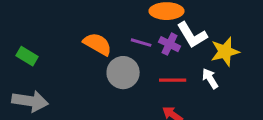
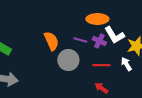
orange semicircle: (98, 44) -> (51, 41), turned 36

